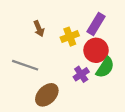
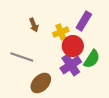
red circle: (96, 50) -> (73, 46), moved
purple cross: (81, 74) -> (71, 65), size x1.5

